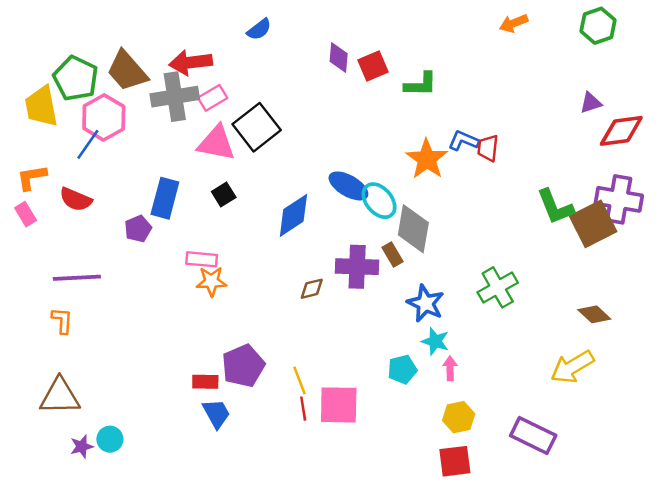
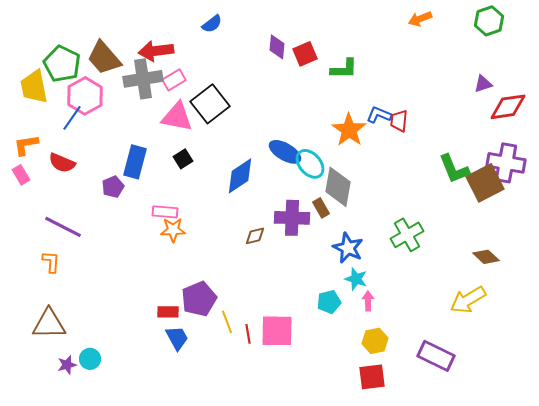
purple line: (77, 278) -> (63, 227), turned 30
yellow line: (300, 380) -> (227, 322), moved

